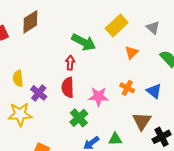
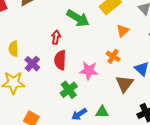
red arrow: (70, 63) -> (56, 37), moved
orange cross: (127, 88) -> (113, 56), moved
brown triangle: (142, 121) -> (125, 84), moved

